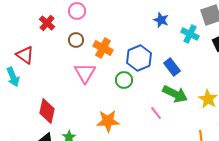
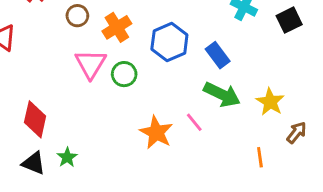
orange cross: (103, 48) -> (117, 27), turned 30
green circle: (124, 80) -> (124, 74), moved
orange star: (108, 121) -> (156, 132), moved, turned 30

